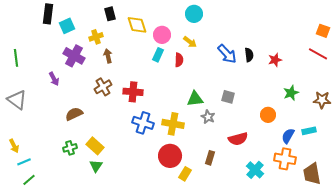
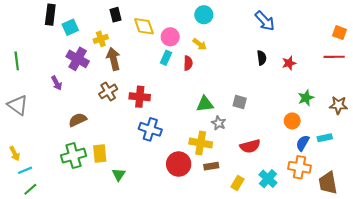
blue arrow: (227, 54) -> (265, 21), moved
red line: (318, 54) -> (334, 57), turned -30
brown arrow: (108, 56) -> (113, 59), size x1.5
orange circle: (268, 115) -> (292, 121), moved
yellow cross: (173, 124) -> (201, 143), moved
yellow rectangle: (95, 146) -> (100, 153), turned 42
green cross: (70, 148) -> (73, 156), size x1.6
brown rectangle: (210, 158) -> (211, 166), moved, turned 64
green triangle: (96, 166) -> (119, 175), moved
yellow rectangle: (185, 174) -> (237, 183), moved

